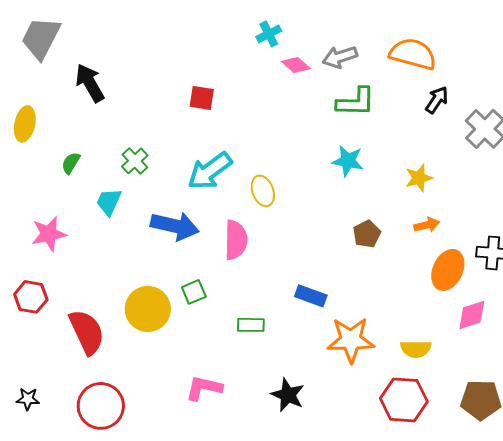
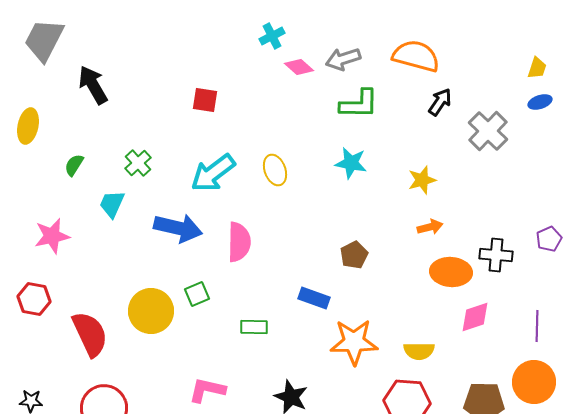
yellow ellipse: (263, 191) -> (275, 170), moved
brown pentagon: (367, 234) -> (354, 255), moved
orange ellipse: (448, 270) -> (451, 272), turned 69

